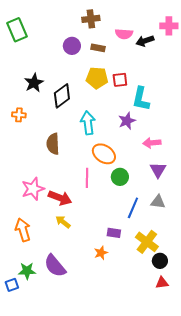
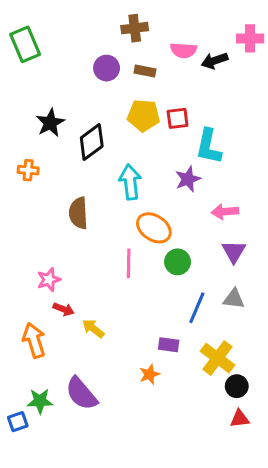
pink star: (33, 189) -> (49, 280), size x0.7
red arrow: (60, 198) -> (64, 309), moved, size x0.6

